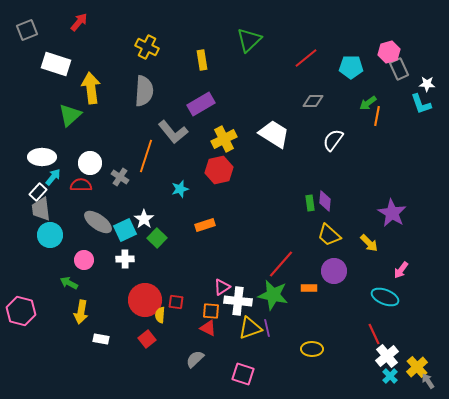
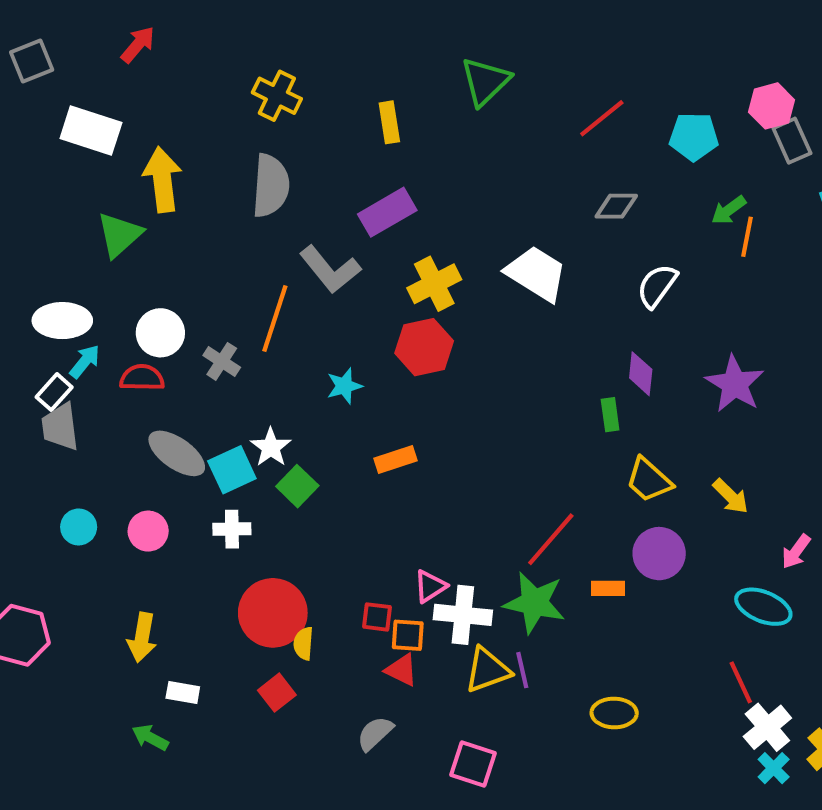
purple diamond: (325, 201) -> (641, 374), moved
purple star: (392, 213) -> (735, 384), moved
cyan circle: (50, 235) -> (79, 527), moved, size x0.7
green arrow: (69, 283) -> (150, 738), moved
red square: (176, 302) -> (377, 617), moved

